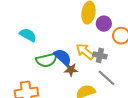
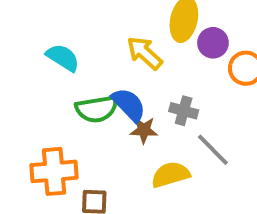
yellow arrow: (85, 51) -> (145, 53), moved
gray cross: (100, 55) -> (184, 111), moved

